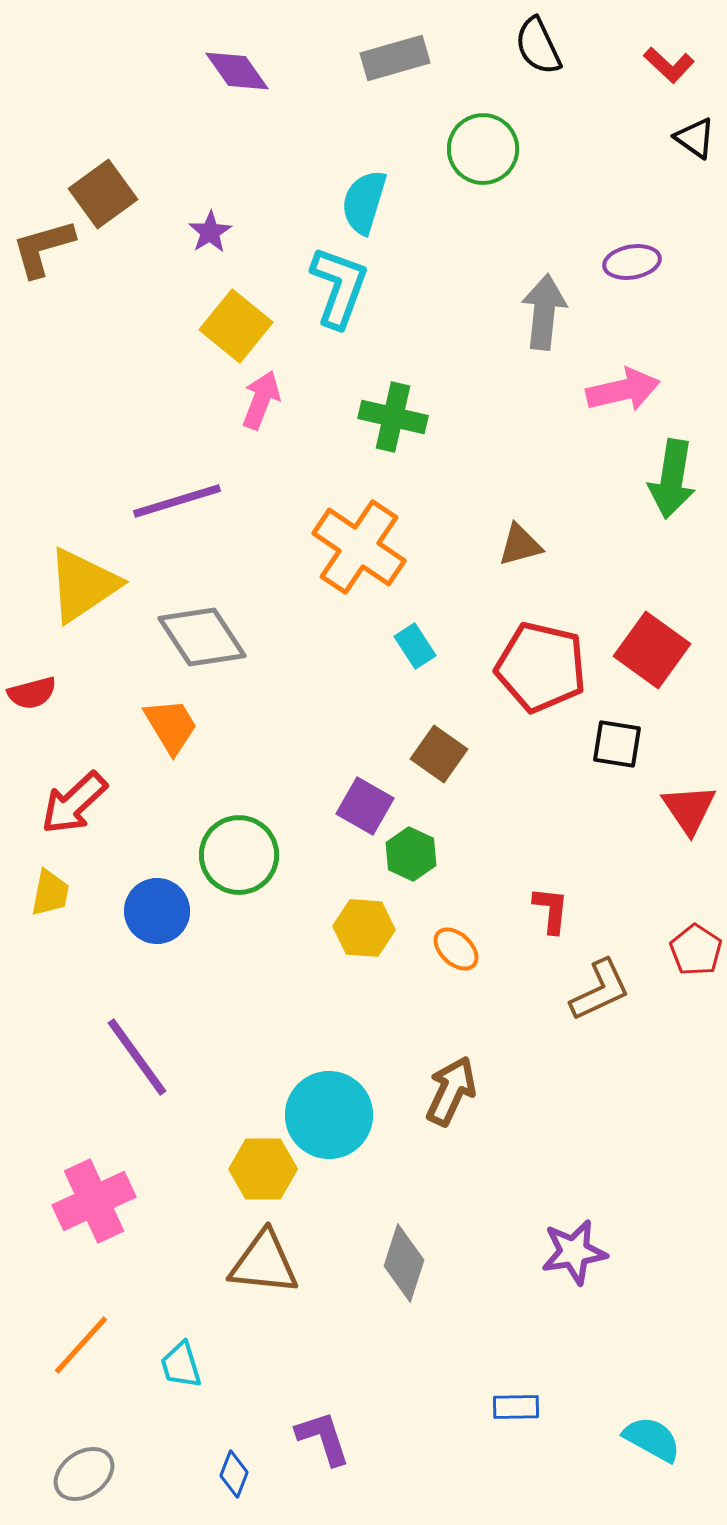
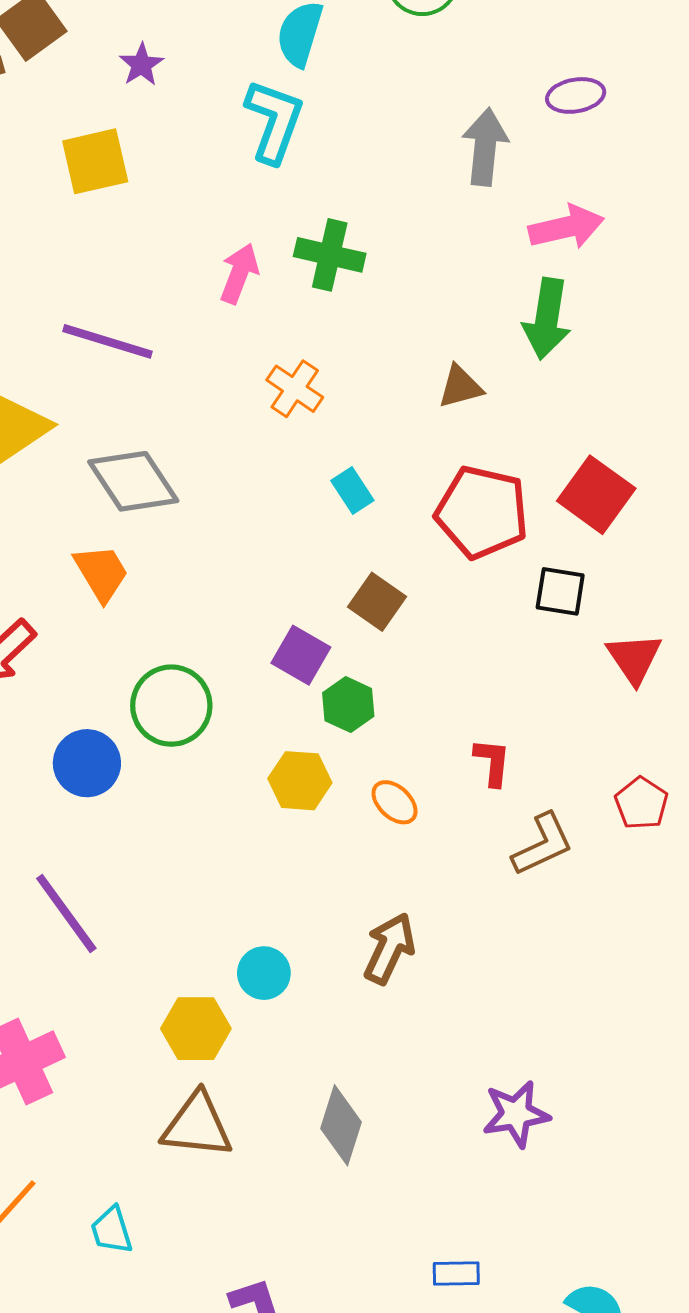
yellow square: (236, 326) -> (95, 161), moved, turned 38
pink arrow: (261, 400) -> (239, 273), moved
green arrow: (672, 479) -> (547, 319), moved
purple line: (177, 501) -> (108, 341), turned 34
orange cross: (359, 547) -> (295, 389), size x0.6
cyan circle: (329, 1115) -> (264, 973), size x0.6

